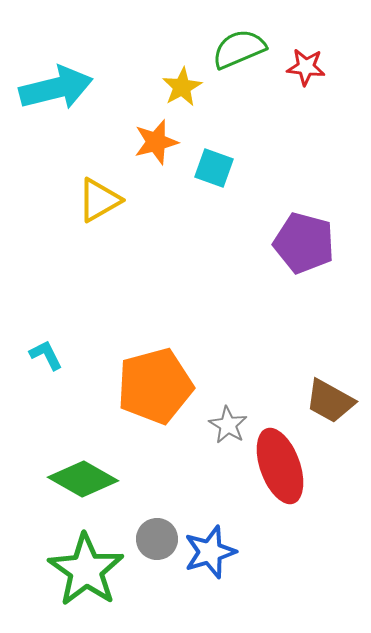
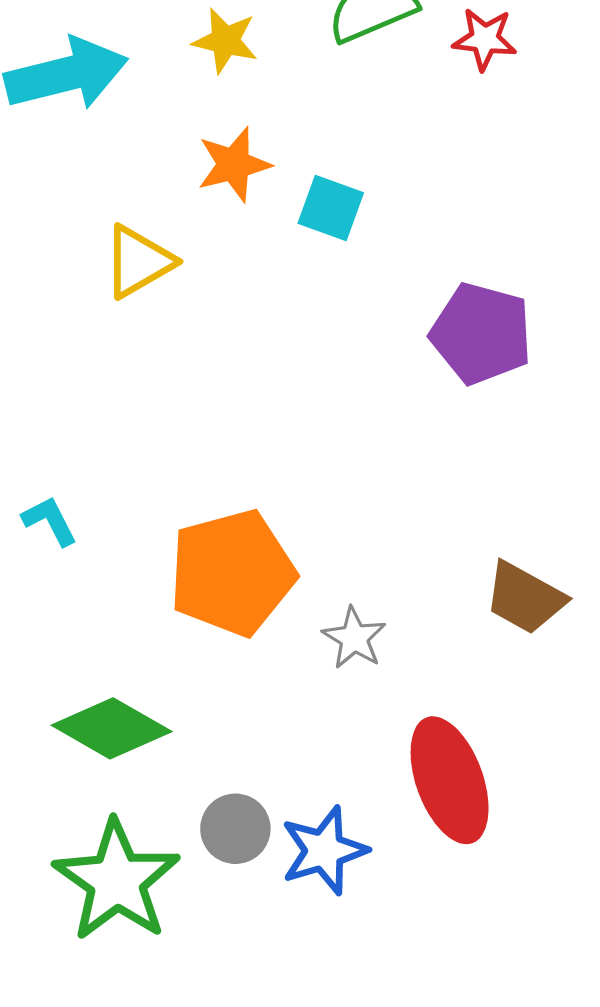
yellow star: (182, 87) -> (225, 41), moved, turned -30
red ellipse: (280, 466) -> (450, 780), moved

